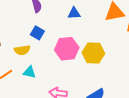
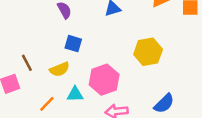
pink hexagon: (67, 49) -> (104, 80), moved

